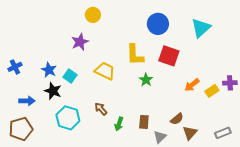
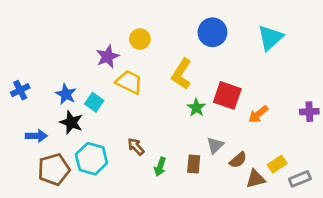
yellow circle: (93, 15) -> (140, 39), moved
yellow L-shape: (135, 55) -> (182, 74), turned 35
red square: (169, 56) -> (227, 95), moved
yellow trapezoid: (105, 71) -> (129, 82), moved
yellow rectangle: (212, 91) -> (277, 164), moved
brown pentagon: (21, 129) -> (54, 169), moved
brown triangle: (190, 133) -> (256, 179), turned 35
gray triangle: (160, 137) -> (215, 145), moved

